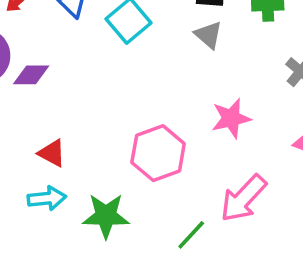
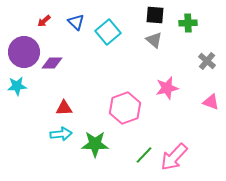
red triangle: (52, 153) -> (64, 108), turned -30
pink arrow: (243, 198) -> (174, 157), moved

